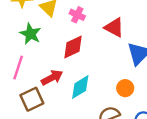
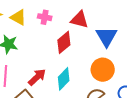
red diamond: (73, 47) -> (64, 42), moved
orange circle: (125, 88) -> (103, 70), size x1.5

